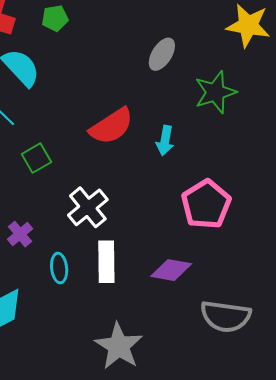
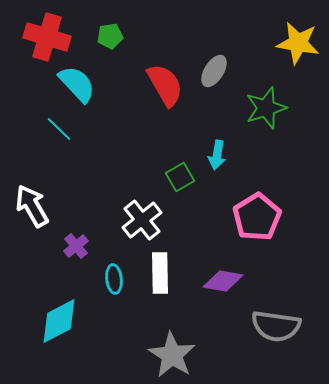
red semicircle: (112, 126) -> (165, 85), moved, turned -87
green square: (36, 158) -> (180, 177), moved

